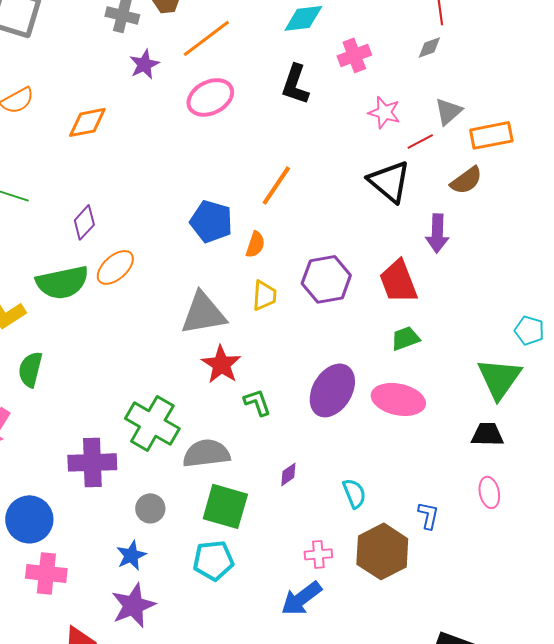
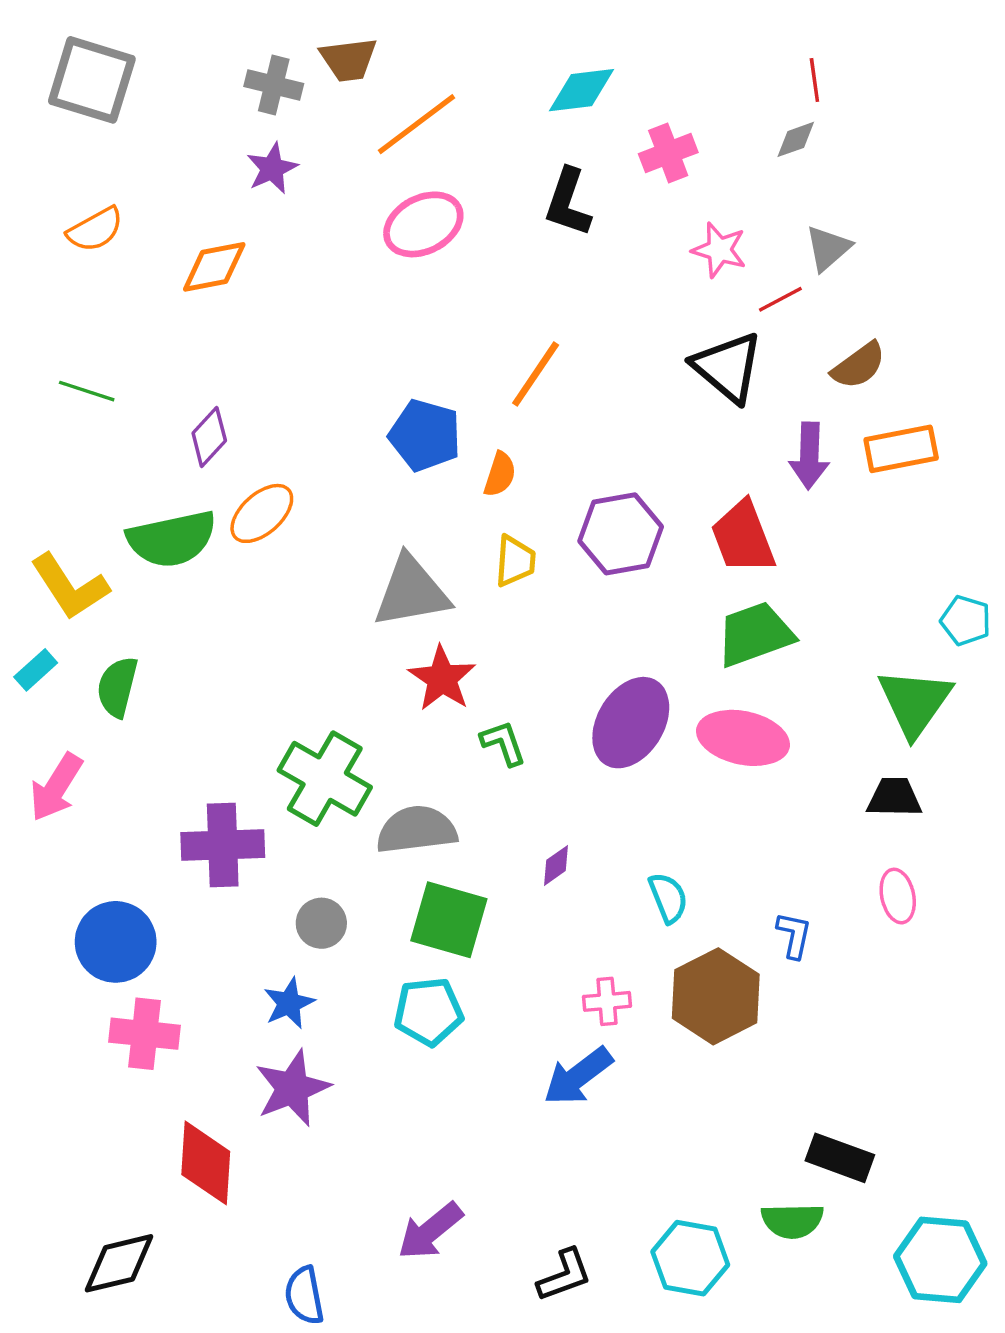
purple star: (144, 64) -> (272, 168), moved
orange rectangle: (491, 135) -> (901, 449), moved
green trapezoid: (405, 338) -> (755, 634), size x1.6

